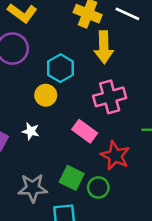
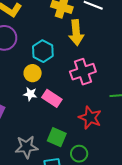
white star: (31, 131) -> (30, 94), moved
pink rectangle: (85, 131) -> (52, 98), moved
green circle: (98, 187) -> (79, 154), moved

